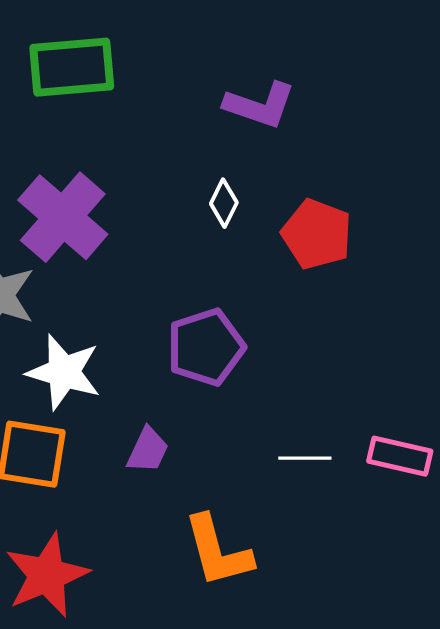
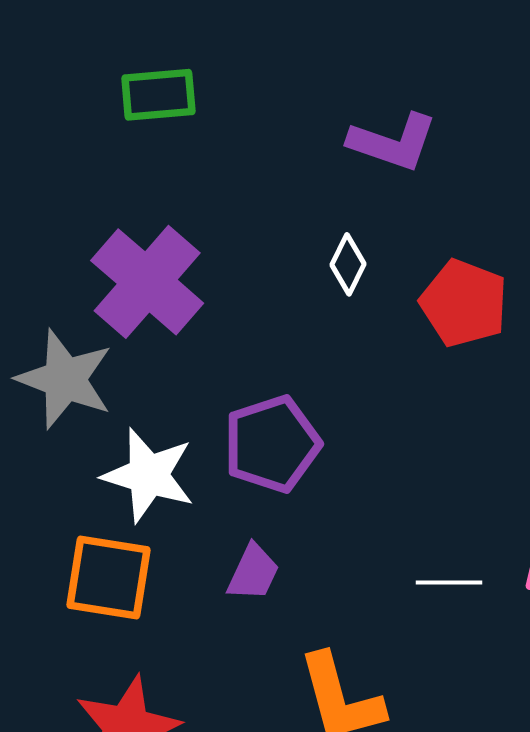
green rectangle: (72, 67) -> (158, 95), size x0.7
purple pentagon: (206, 347) -> (272, 444), moved

